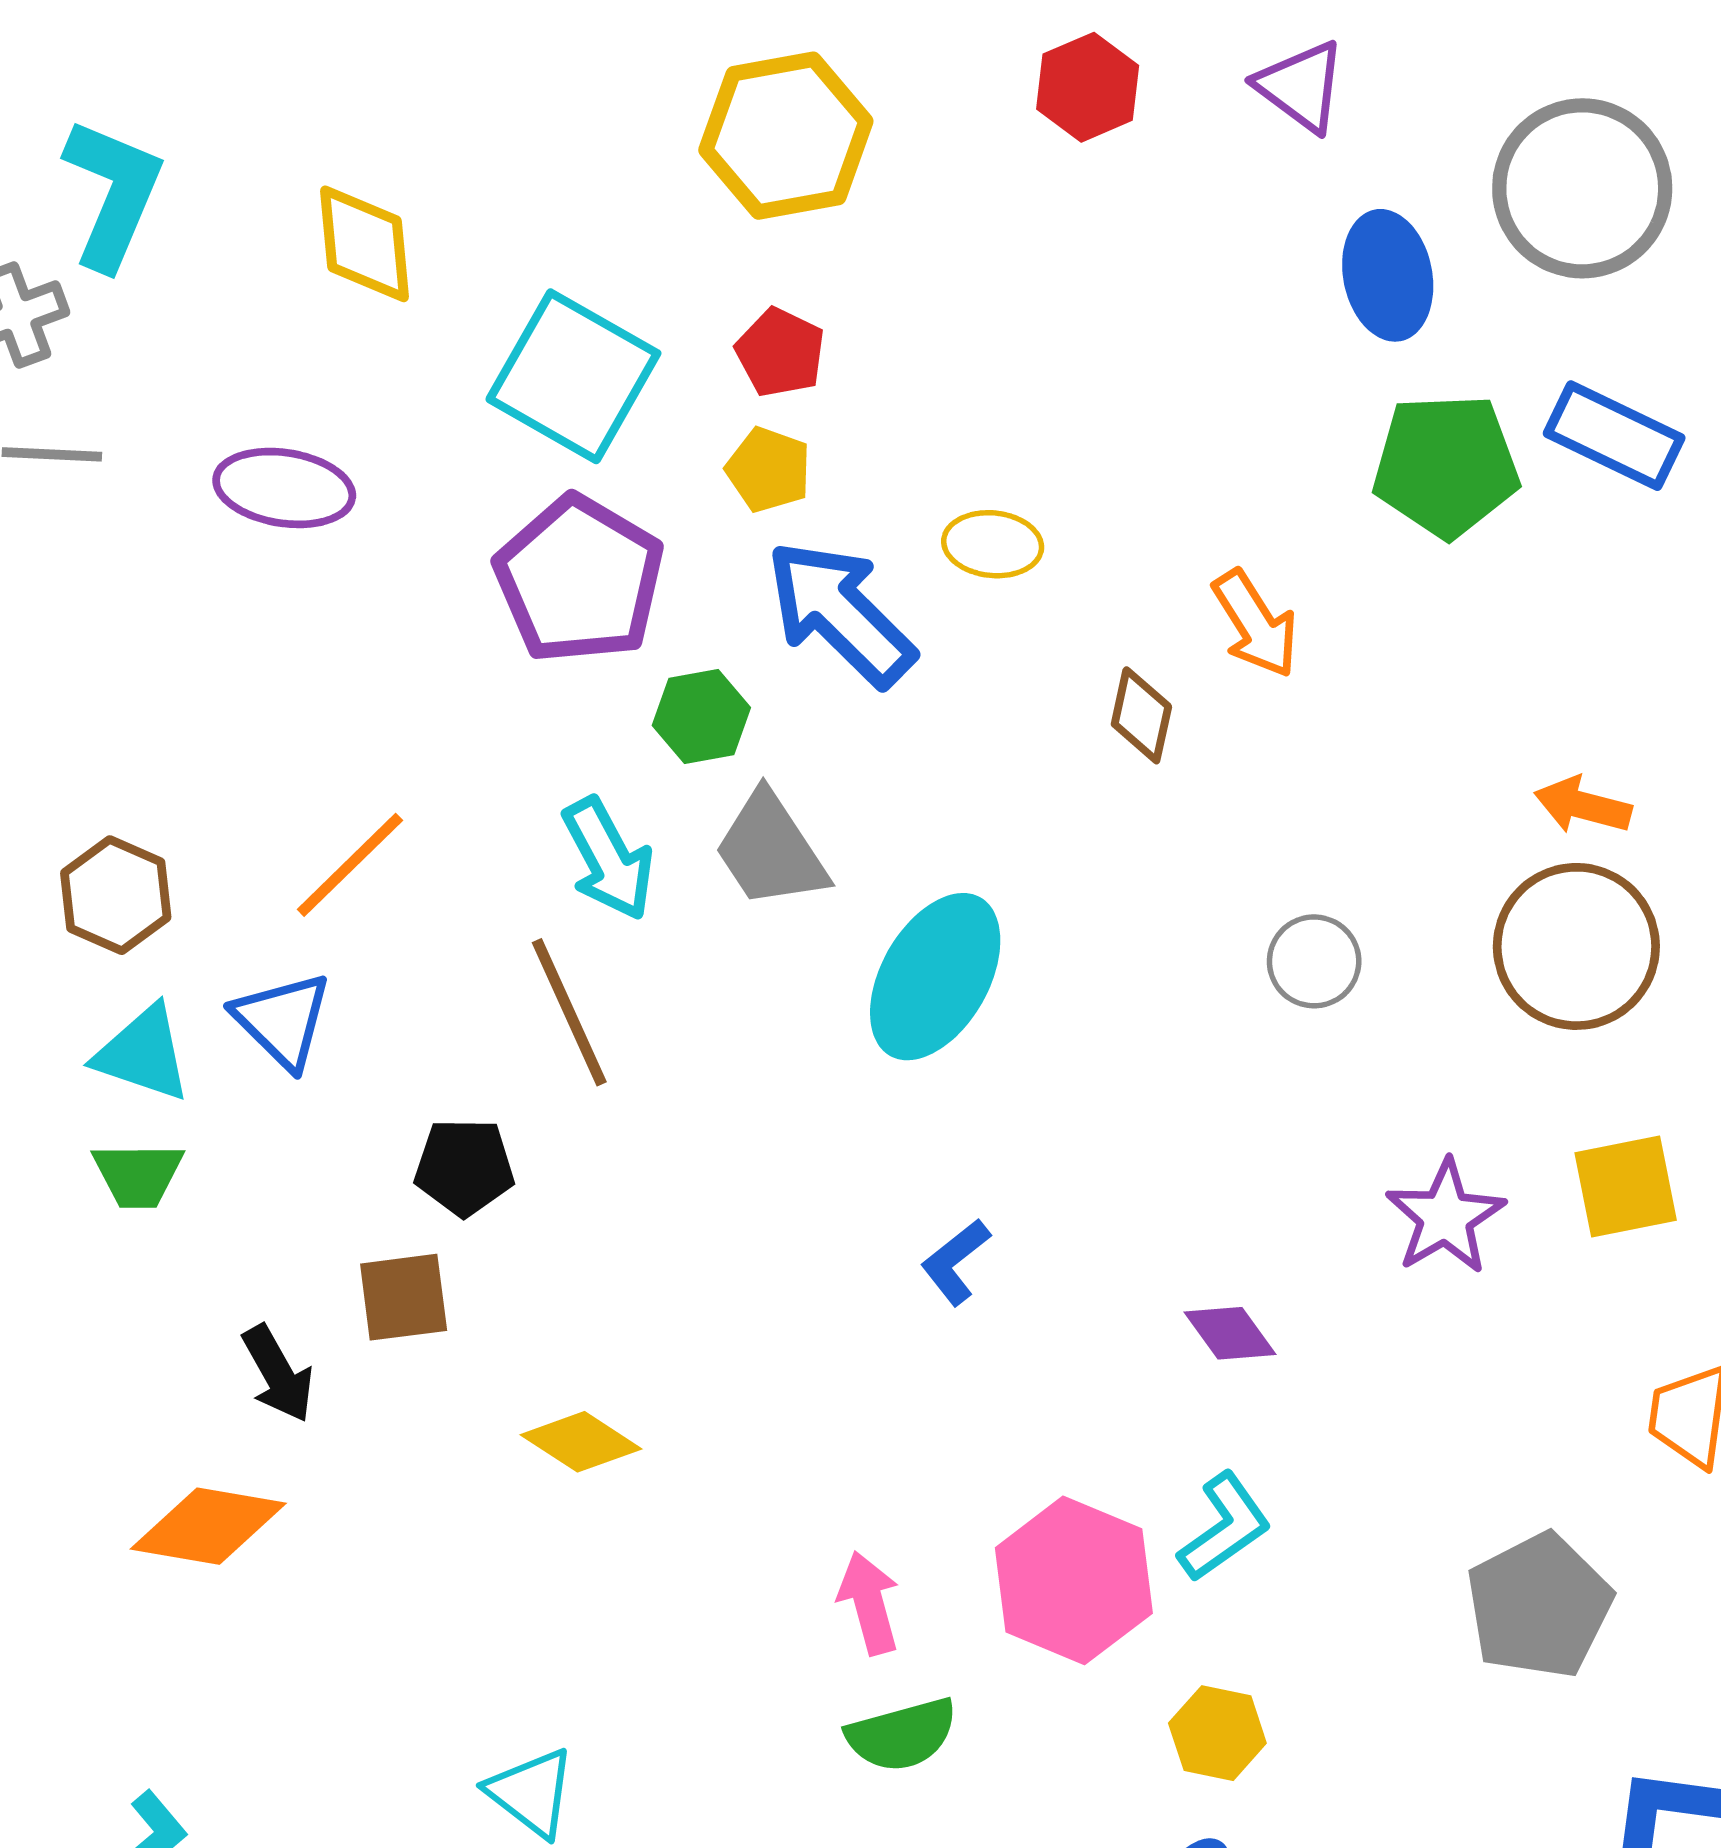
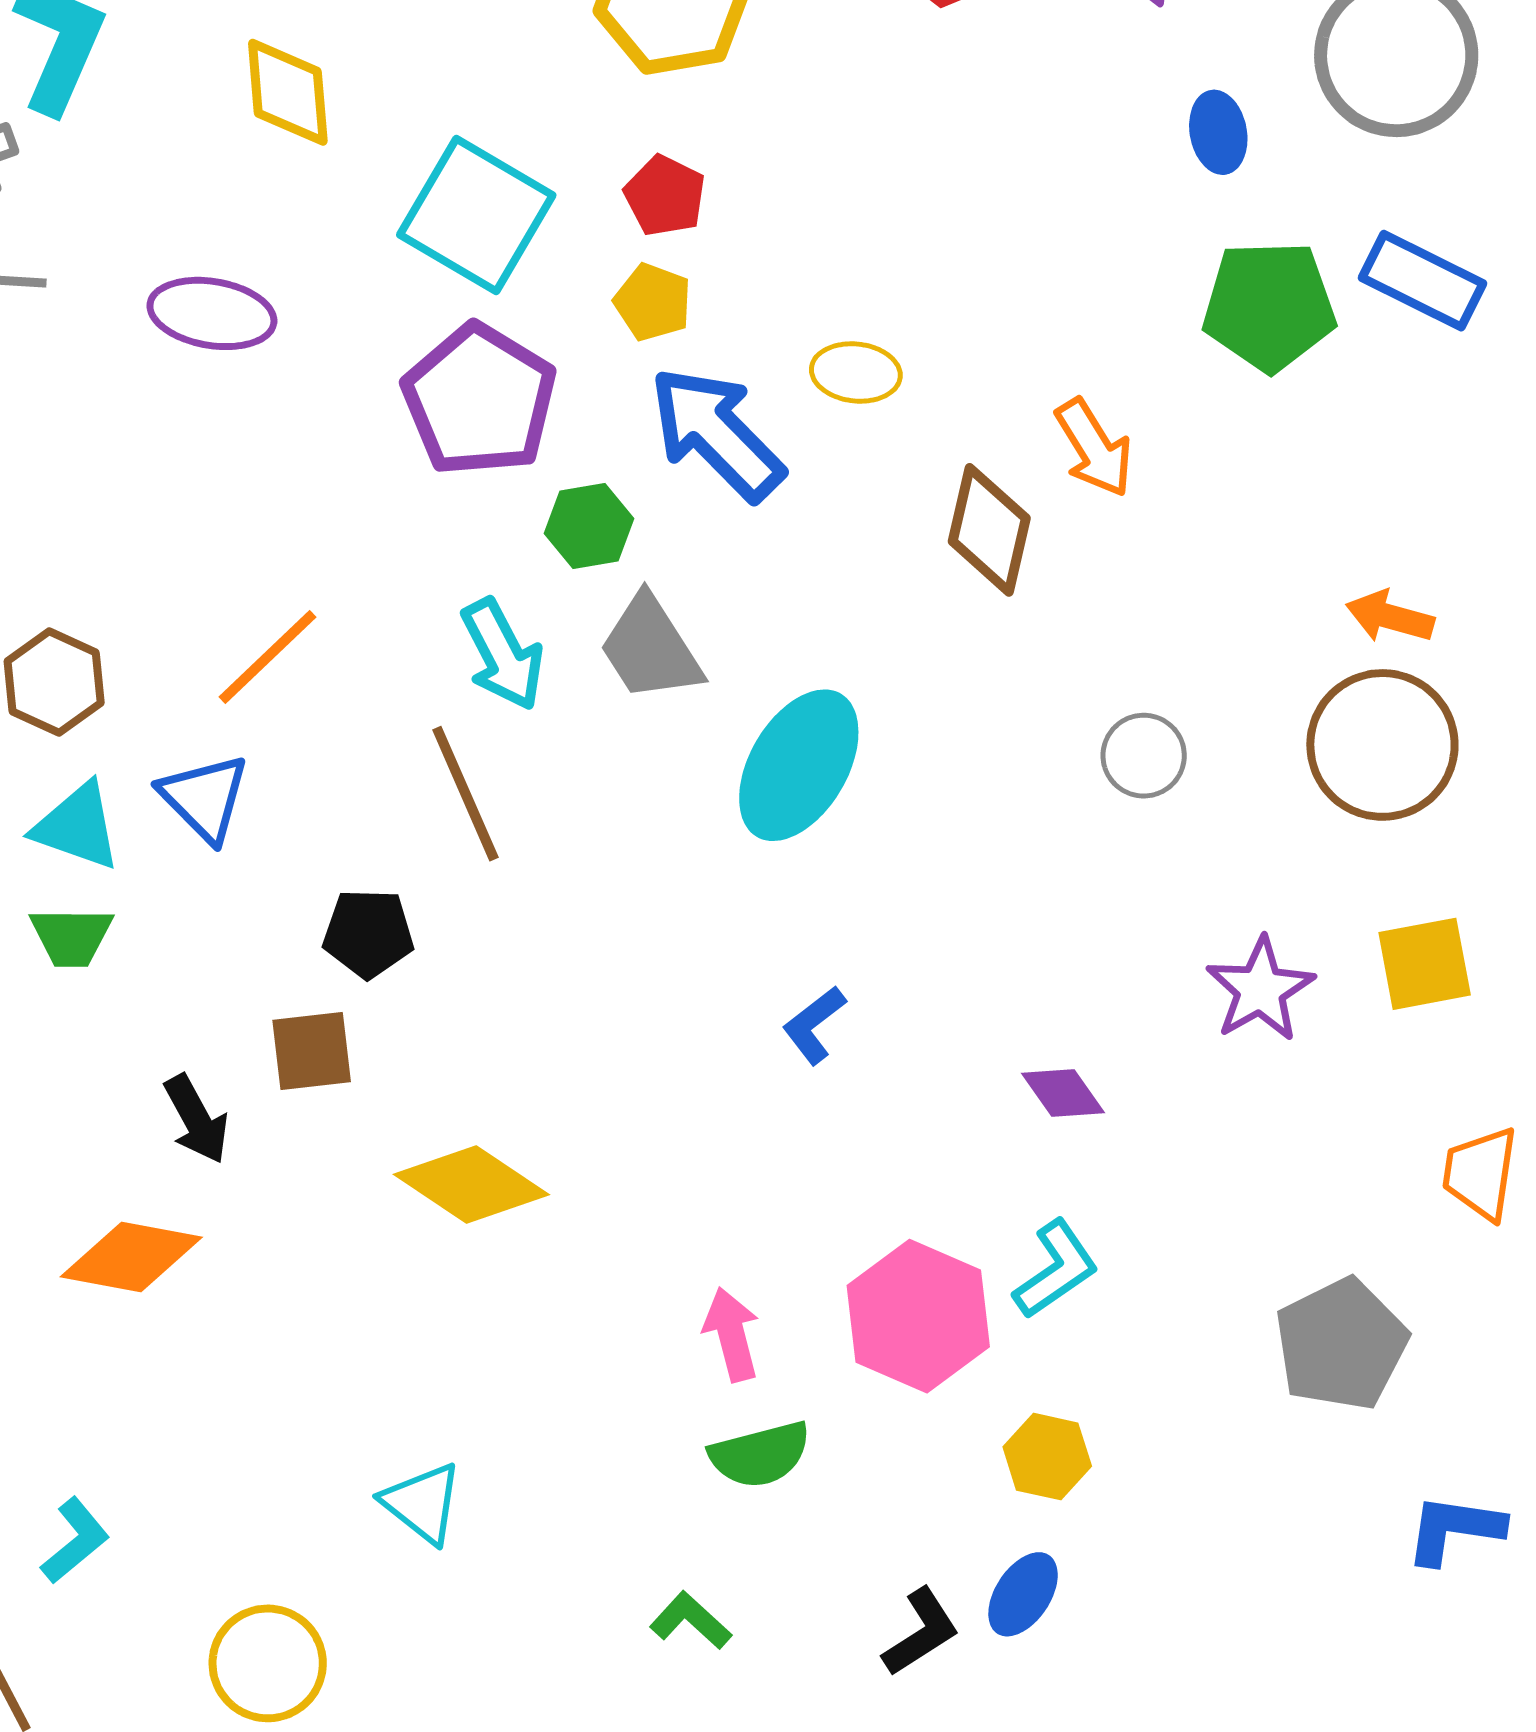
blue ellipse: (1388, 275) -> (1218, 132), size x0.7
brown diamond: (1141, 715) -> (989, 530), size x1.5
yellow diamond: (581, 1442) -> (471, 1185), size x1.4

